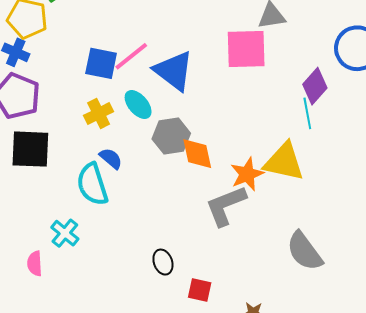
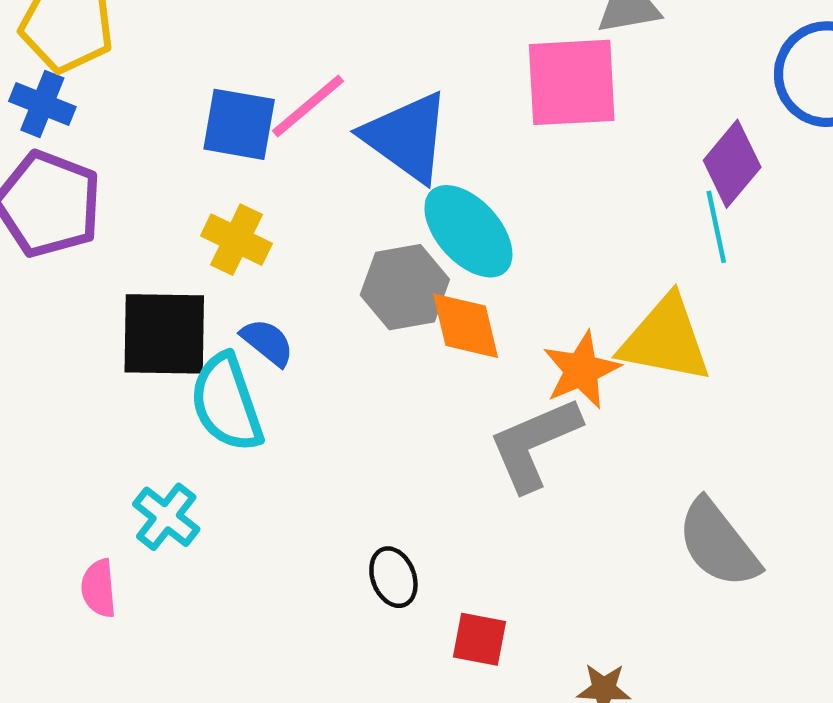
cyan ellipse: (138, 105) -> (468, 231), moved, size x1.4
yellow cross: (99, 113) -> (236, 240), turned -36
black square: (30, 149) -> (164, 334), moved

